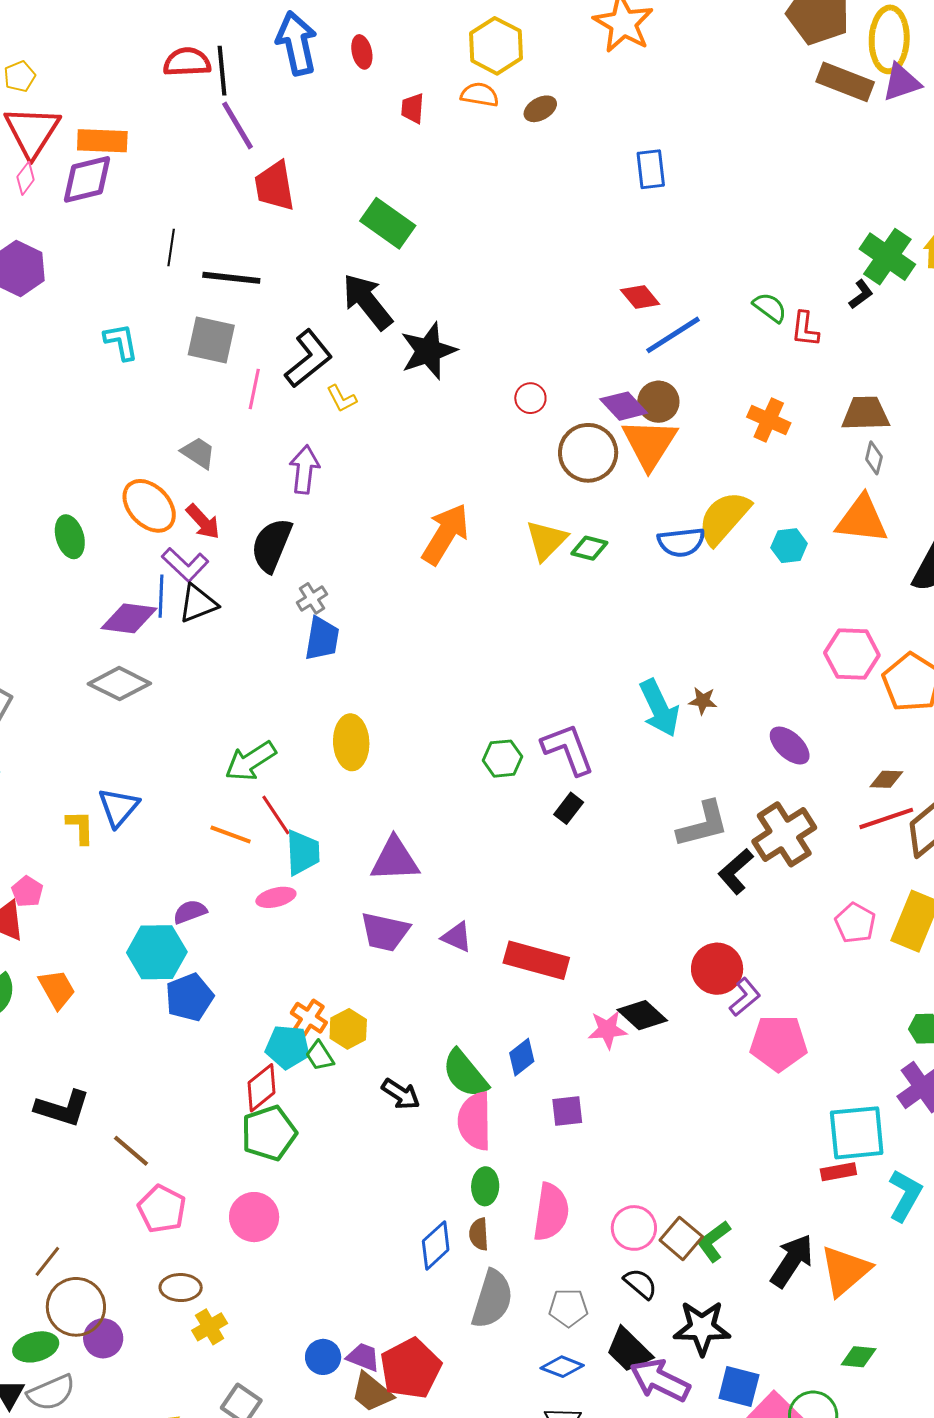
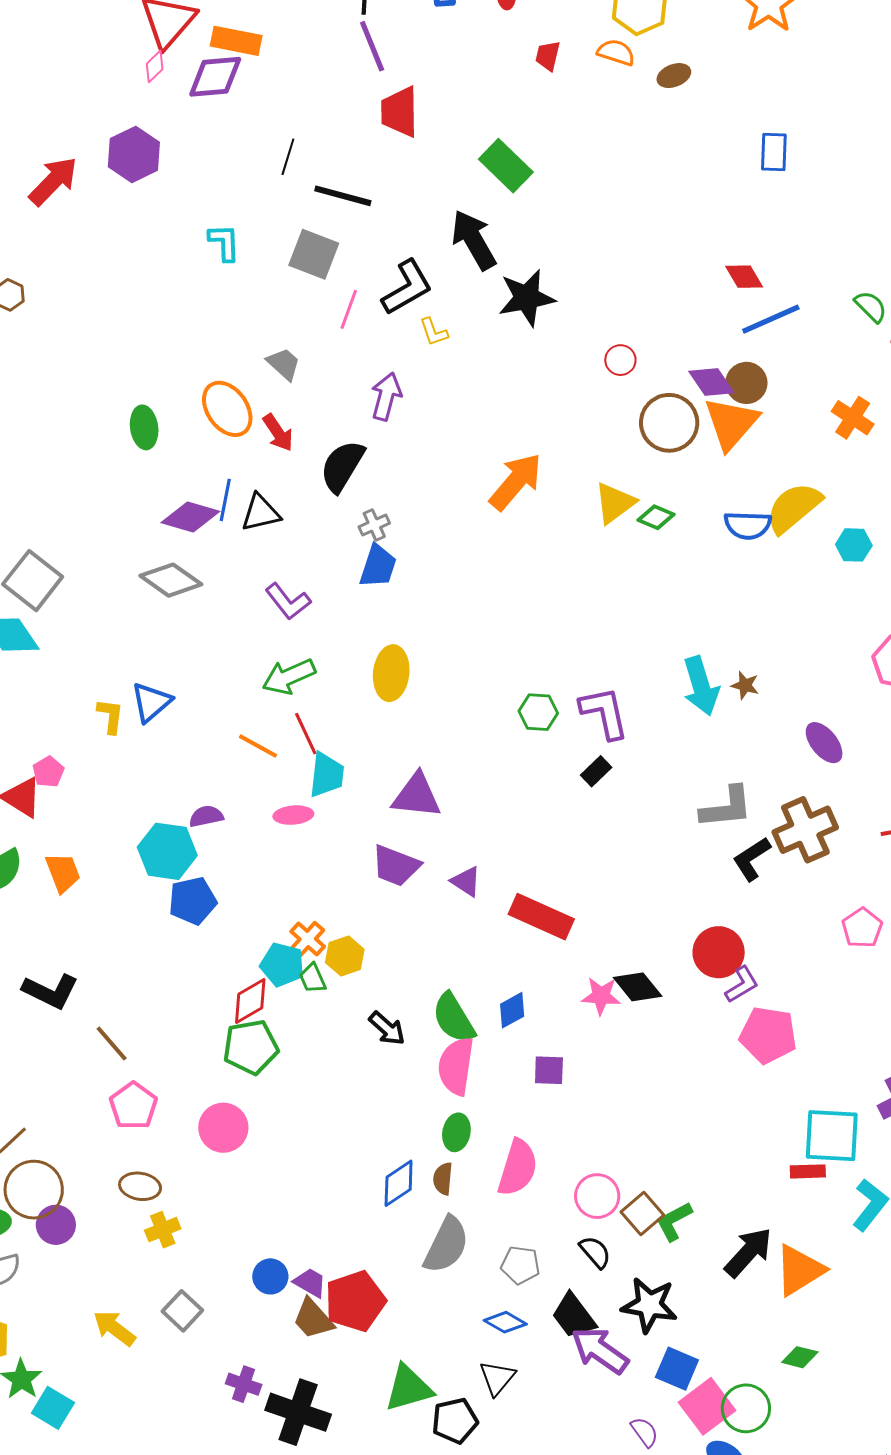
purple L-shape: (185, 565) -> (288, 601), moved

